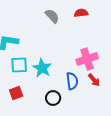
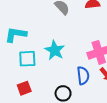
cyan star: (42, 68) -> (55, 50), moved

